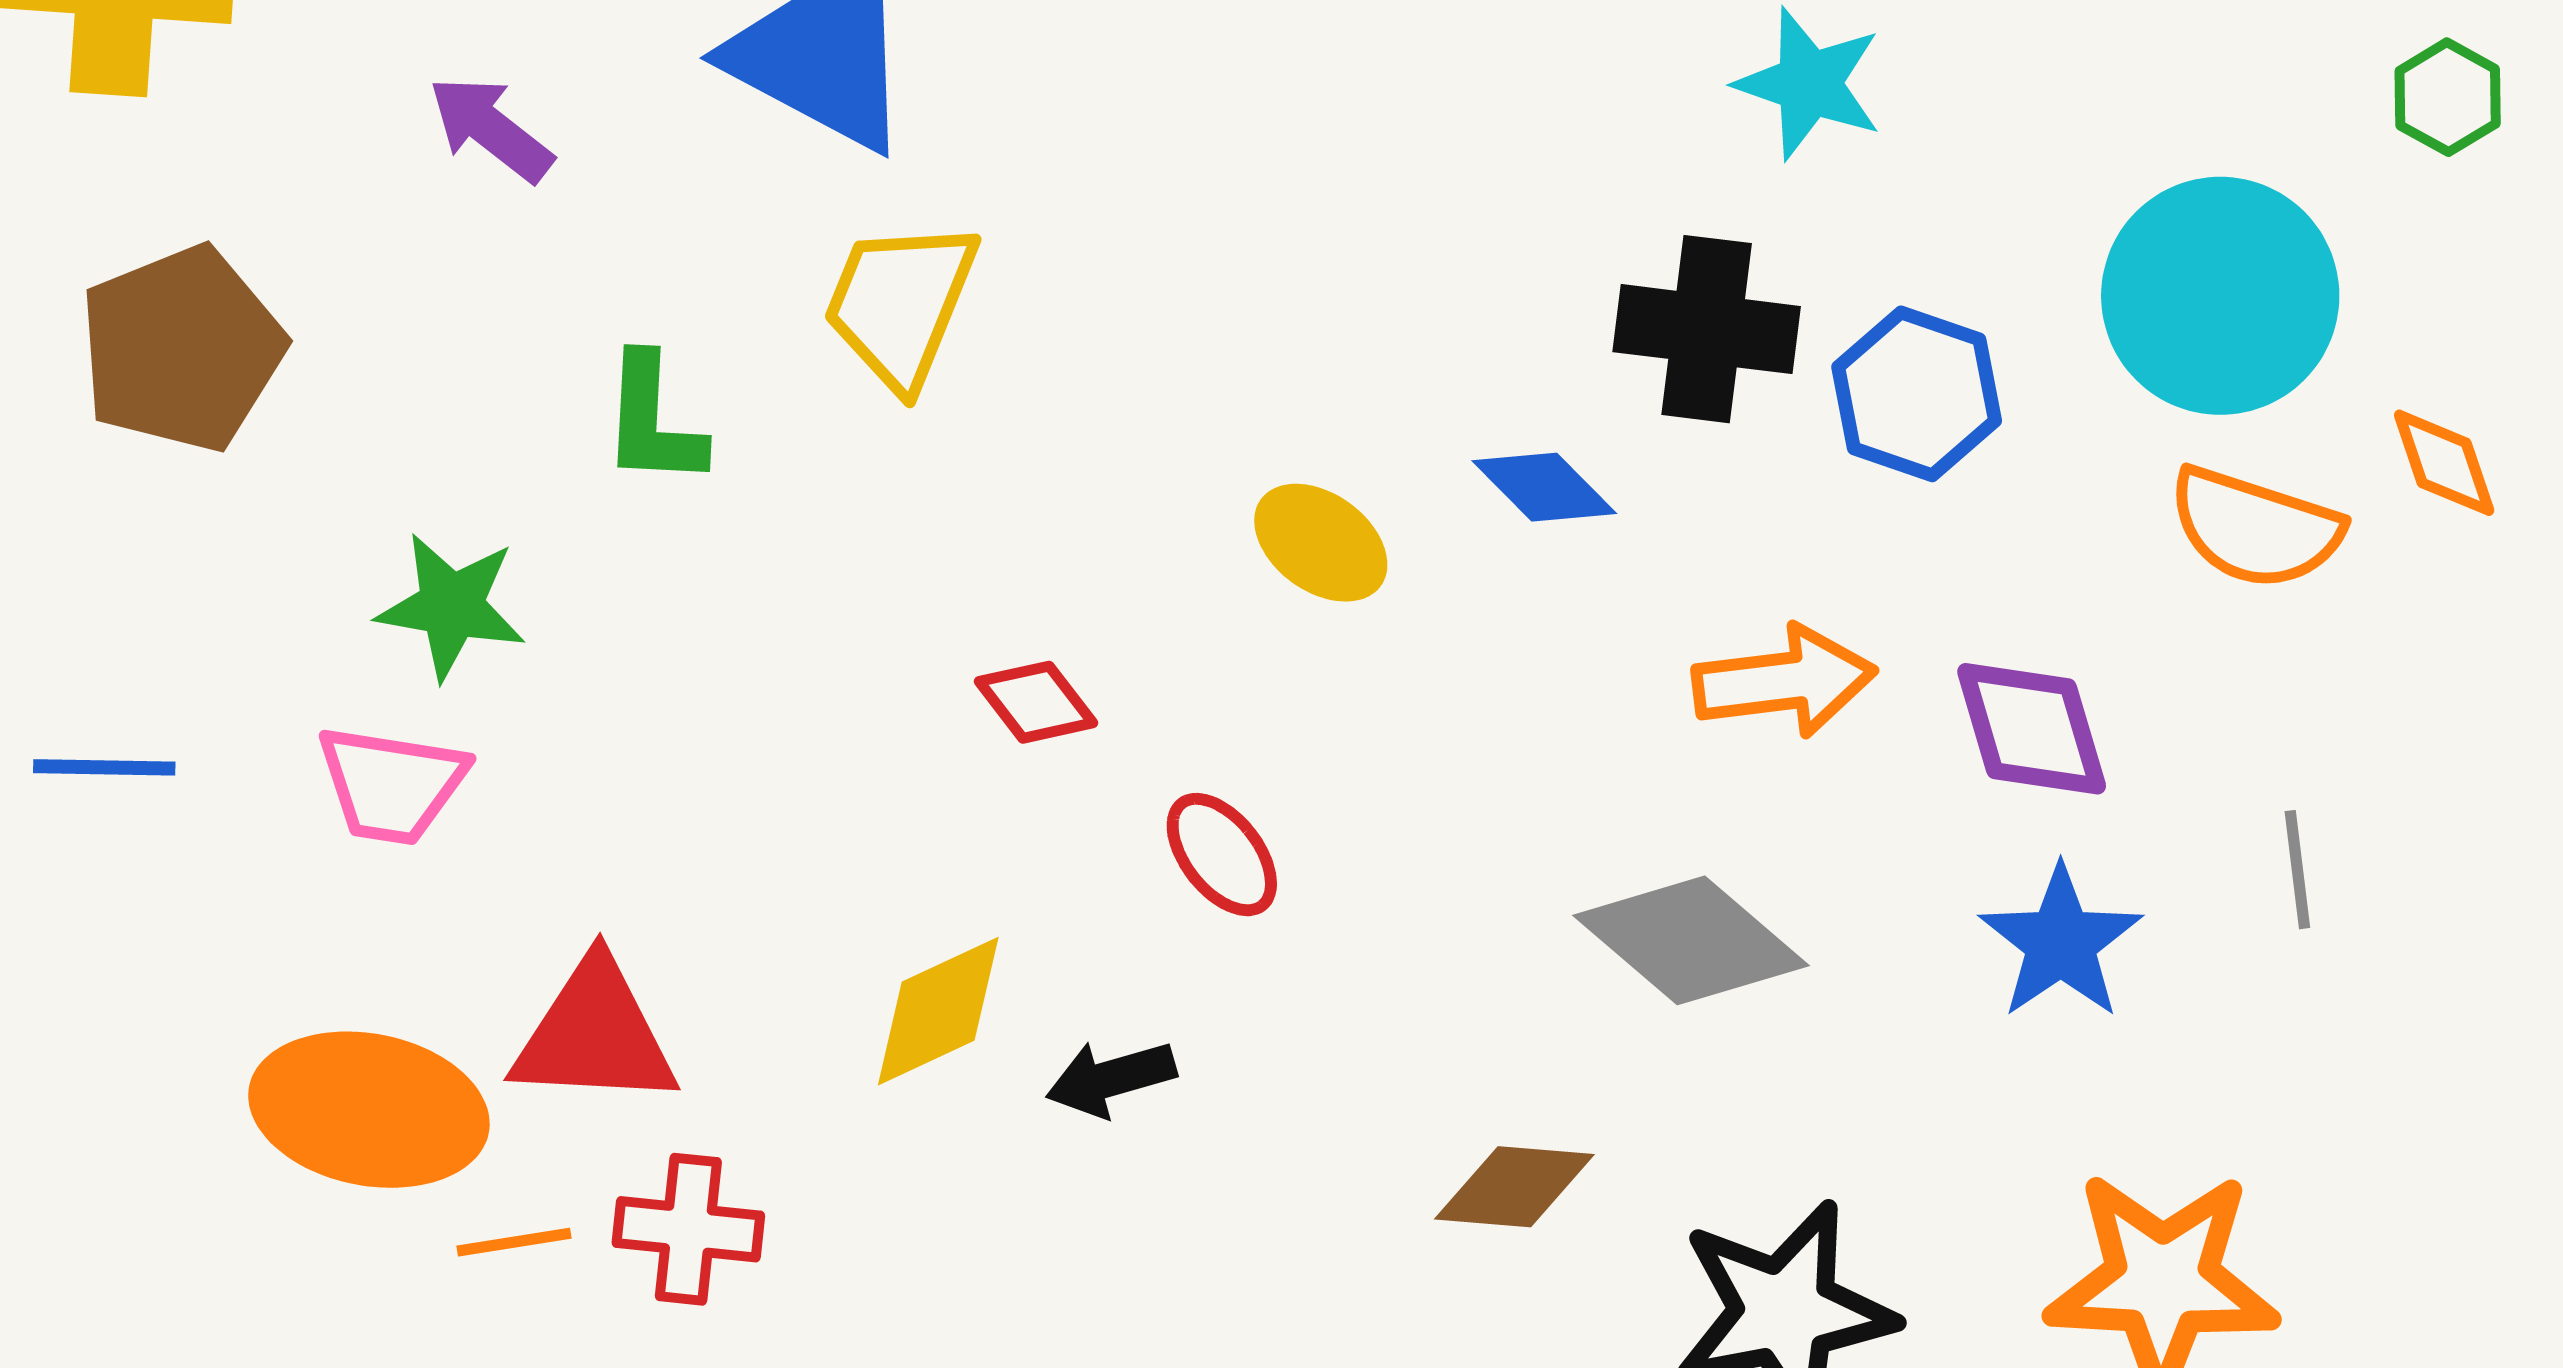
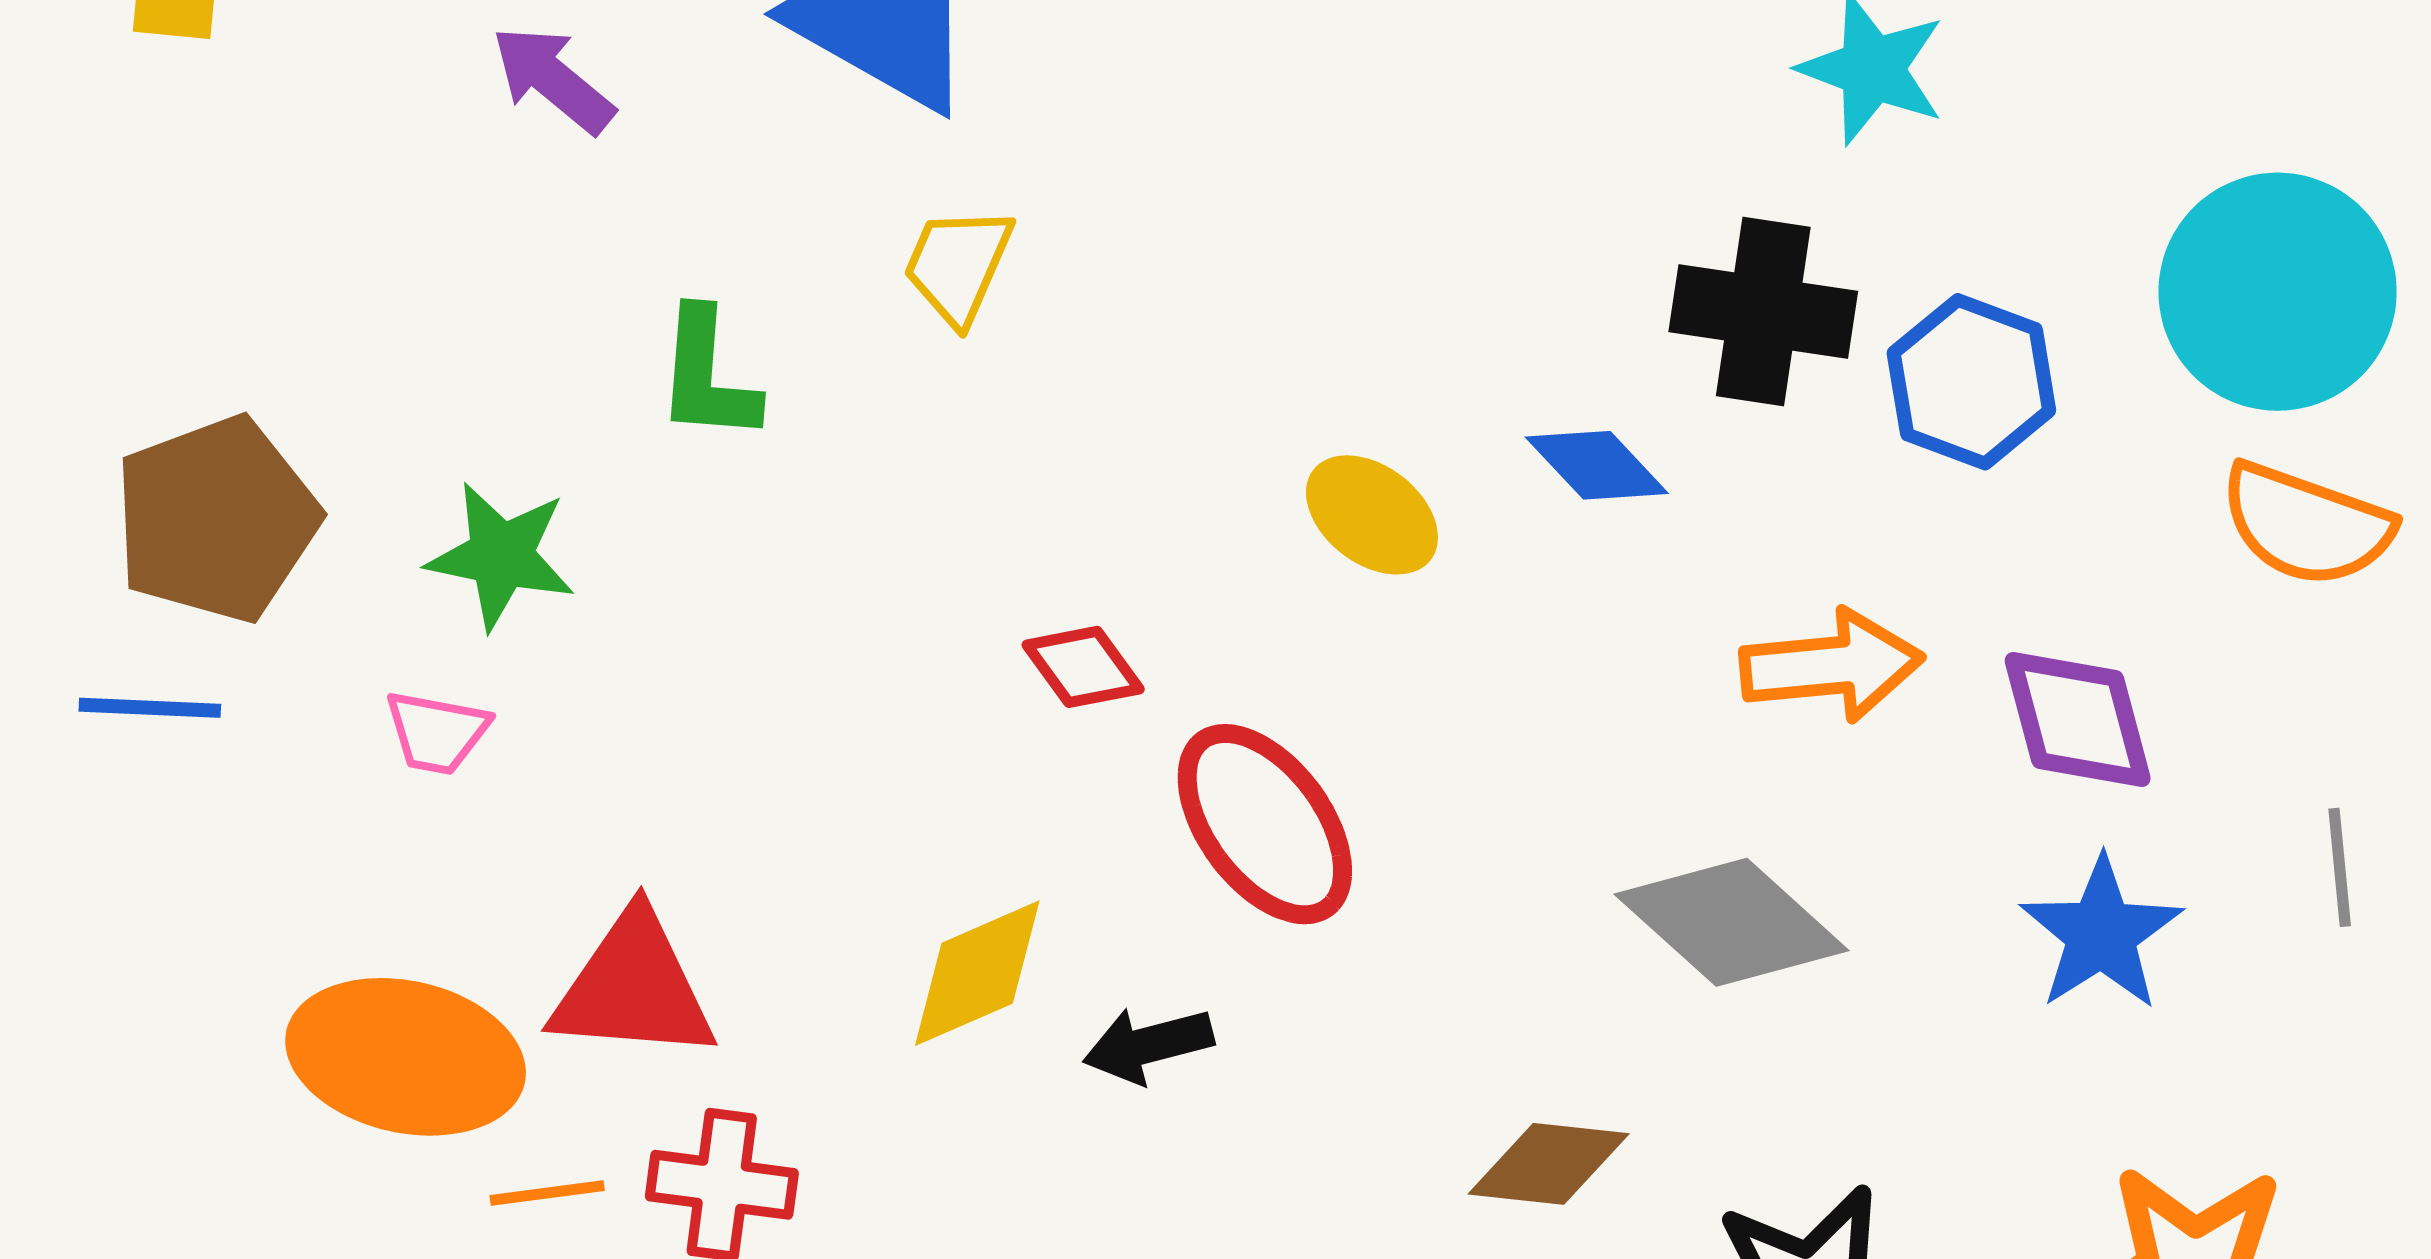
yellow trapezoid: (900, 304) -> (958, 265), size x0.7
brown pentagon: (182, 349) -> (216, 519), moved
pink trapezoid: (392, 784) -> (437, 732), size x0.7
red ellipse: (1222, 855) -> (1265, 824), size x1.6

